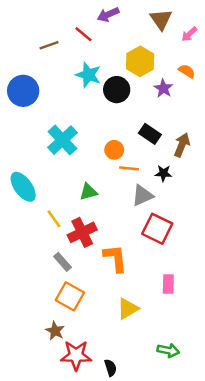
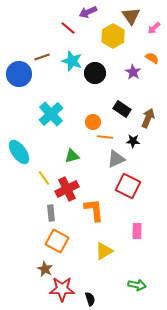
brown line: (49, 45) -> (42, 57), moved
yellow hexagon: (140, 61) -> (113, 36), moved
gray rectangle: (63, 262) -> (51, 213), turned 35

